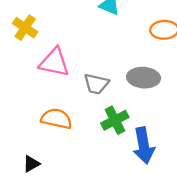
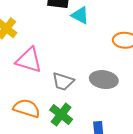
green cross: (115, 120) -> (61, 115), moved, turned -30

